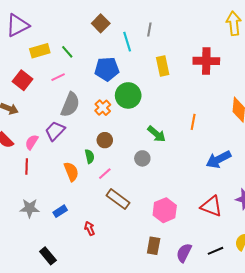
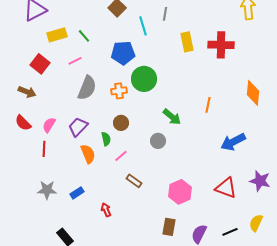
yellow rectangle: (163, 66) -> (187, 42), moved
orange cross: (103, 108) -> (119, 91), turned 35
purple trapezoid: (55, 131) -> (78, 127), moved
brown rectangle: (118, 199) -> (134, 181), size x0.7

